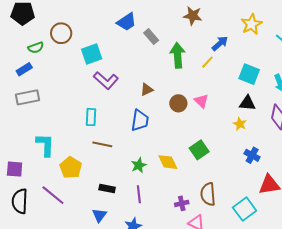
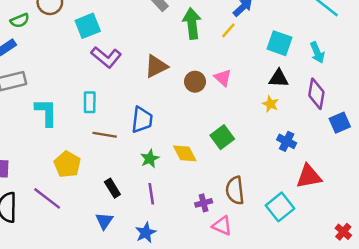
brown triangle: (147, 89) -> (156, 66), size x1.5
blue trapezoid: (140, 120) -> (142, 120), moved
cyan L-shape: (45, 145) -> (46, 112), moved
black rectangle: (107, 188) -> (112, 188), turned 49

